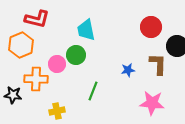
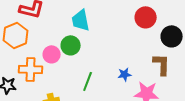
brown L-shape: (158, 64) -> (162, 64), moved
blue star: (128, 70) -> (125, 74), moved

